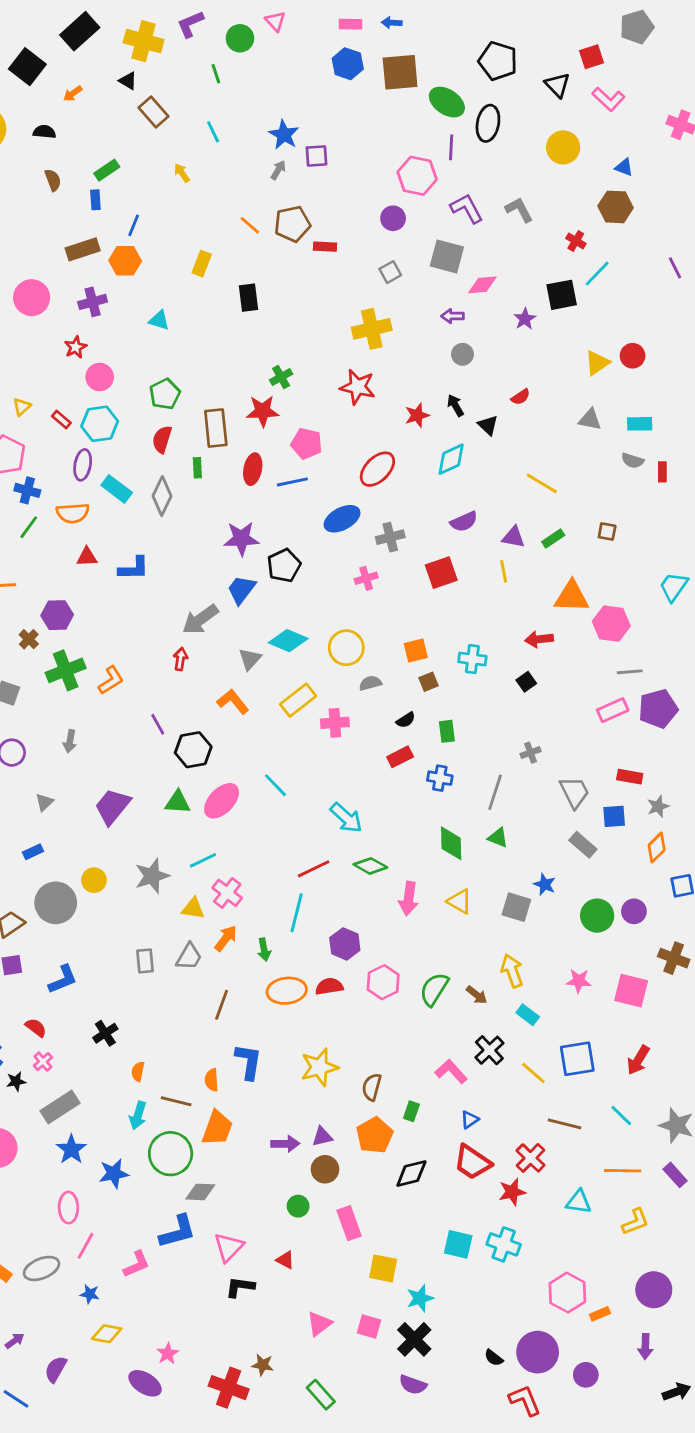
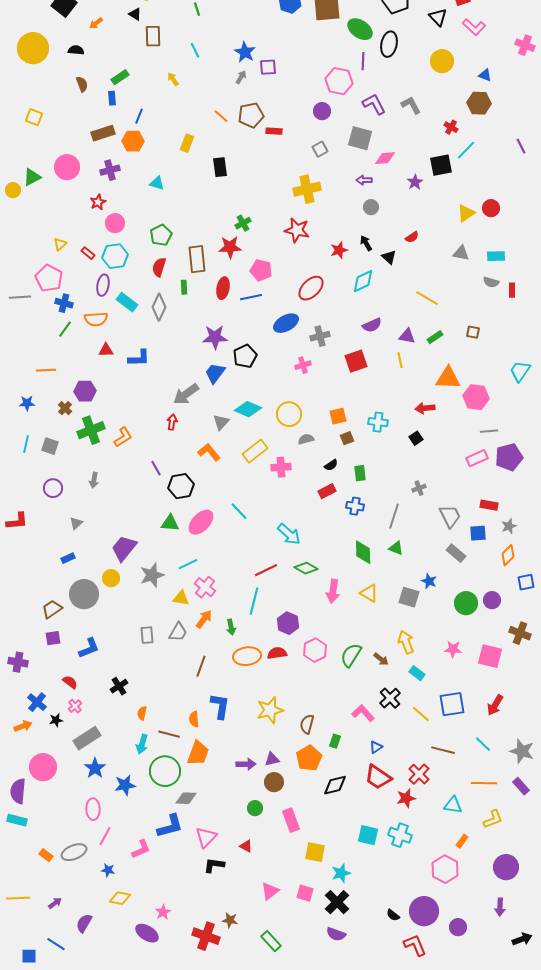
brown rectangle: (153, 112) -> (153, 36), turned 40
purple trapezoid: (112, 806) -> (124, 548), moved
orange rectangle: (600, 1314) -> (462, 841), moved, turned -32

